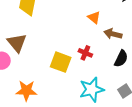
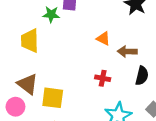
yellow square: (61, 62) -> (53, 98), moved

